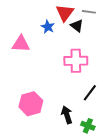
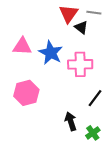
blue star: (48, 27) -> (51, 53), moved, size x1.6
pink hexagon: (31, 104) -> (26, 93), moved
green cross: (88, 126) -> (93, 133), turned 32

